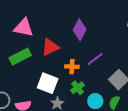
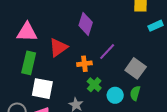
green rectangle: (20, 57) -> (29, 63), turned -40
white square: (48, 83) -> (42, 89), moved

